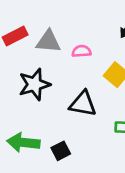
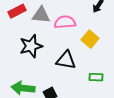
pink semicircle: (81, 51) -> (65, 22), size x1.5

